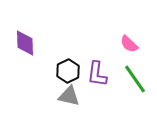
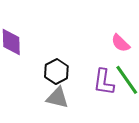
purple L-shape: (97, 74) -> (104, 82), moved

